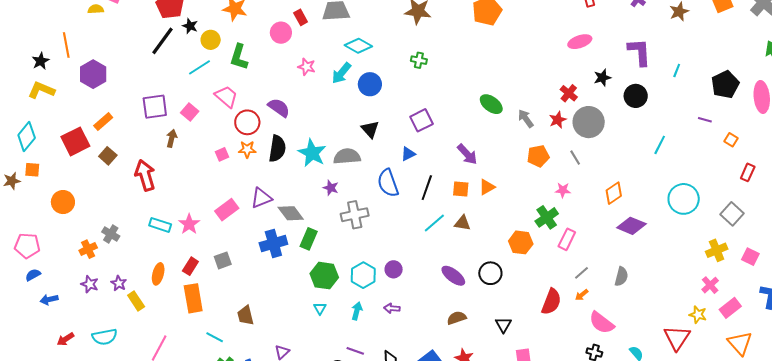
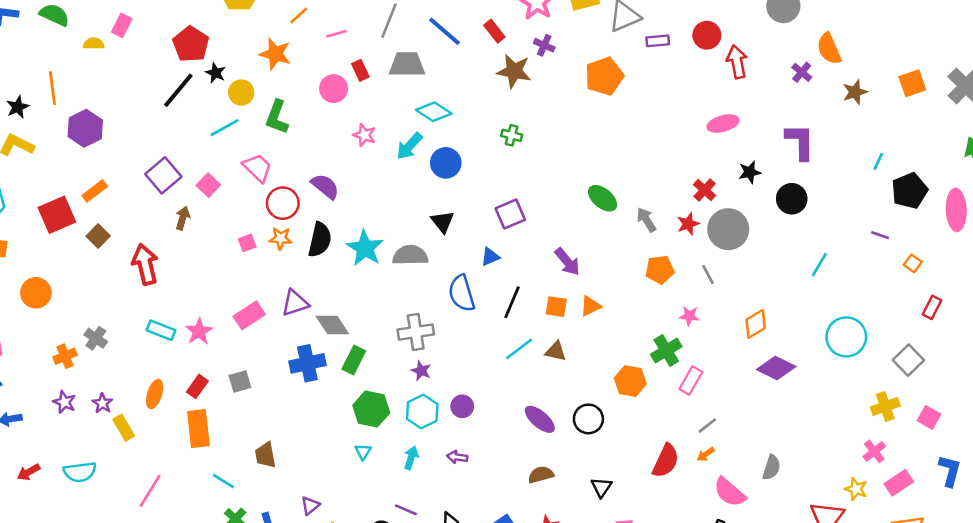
cyan line: (677, 71) -> (878, 161), moved
purple square: (155, 107) -> (163, 175), turned -36
purple star: (331, 188) -> (421, 371), moved
gray semicircle: (621, 276) -> (771, 467), moved

